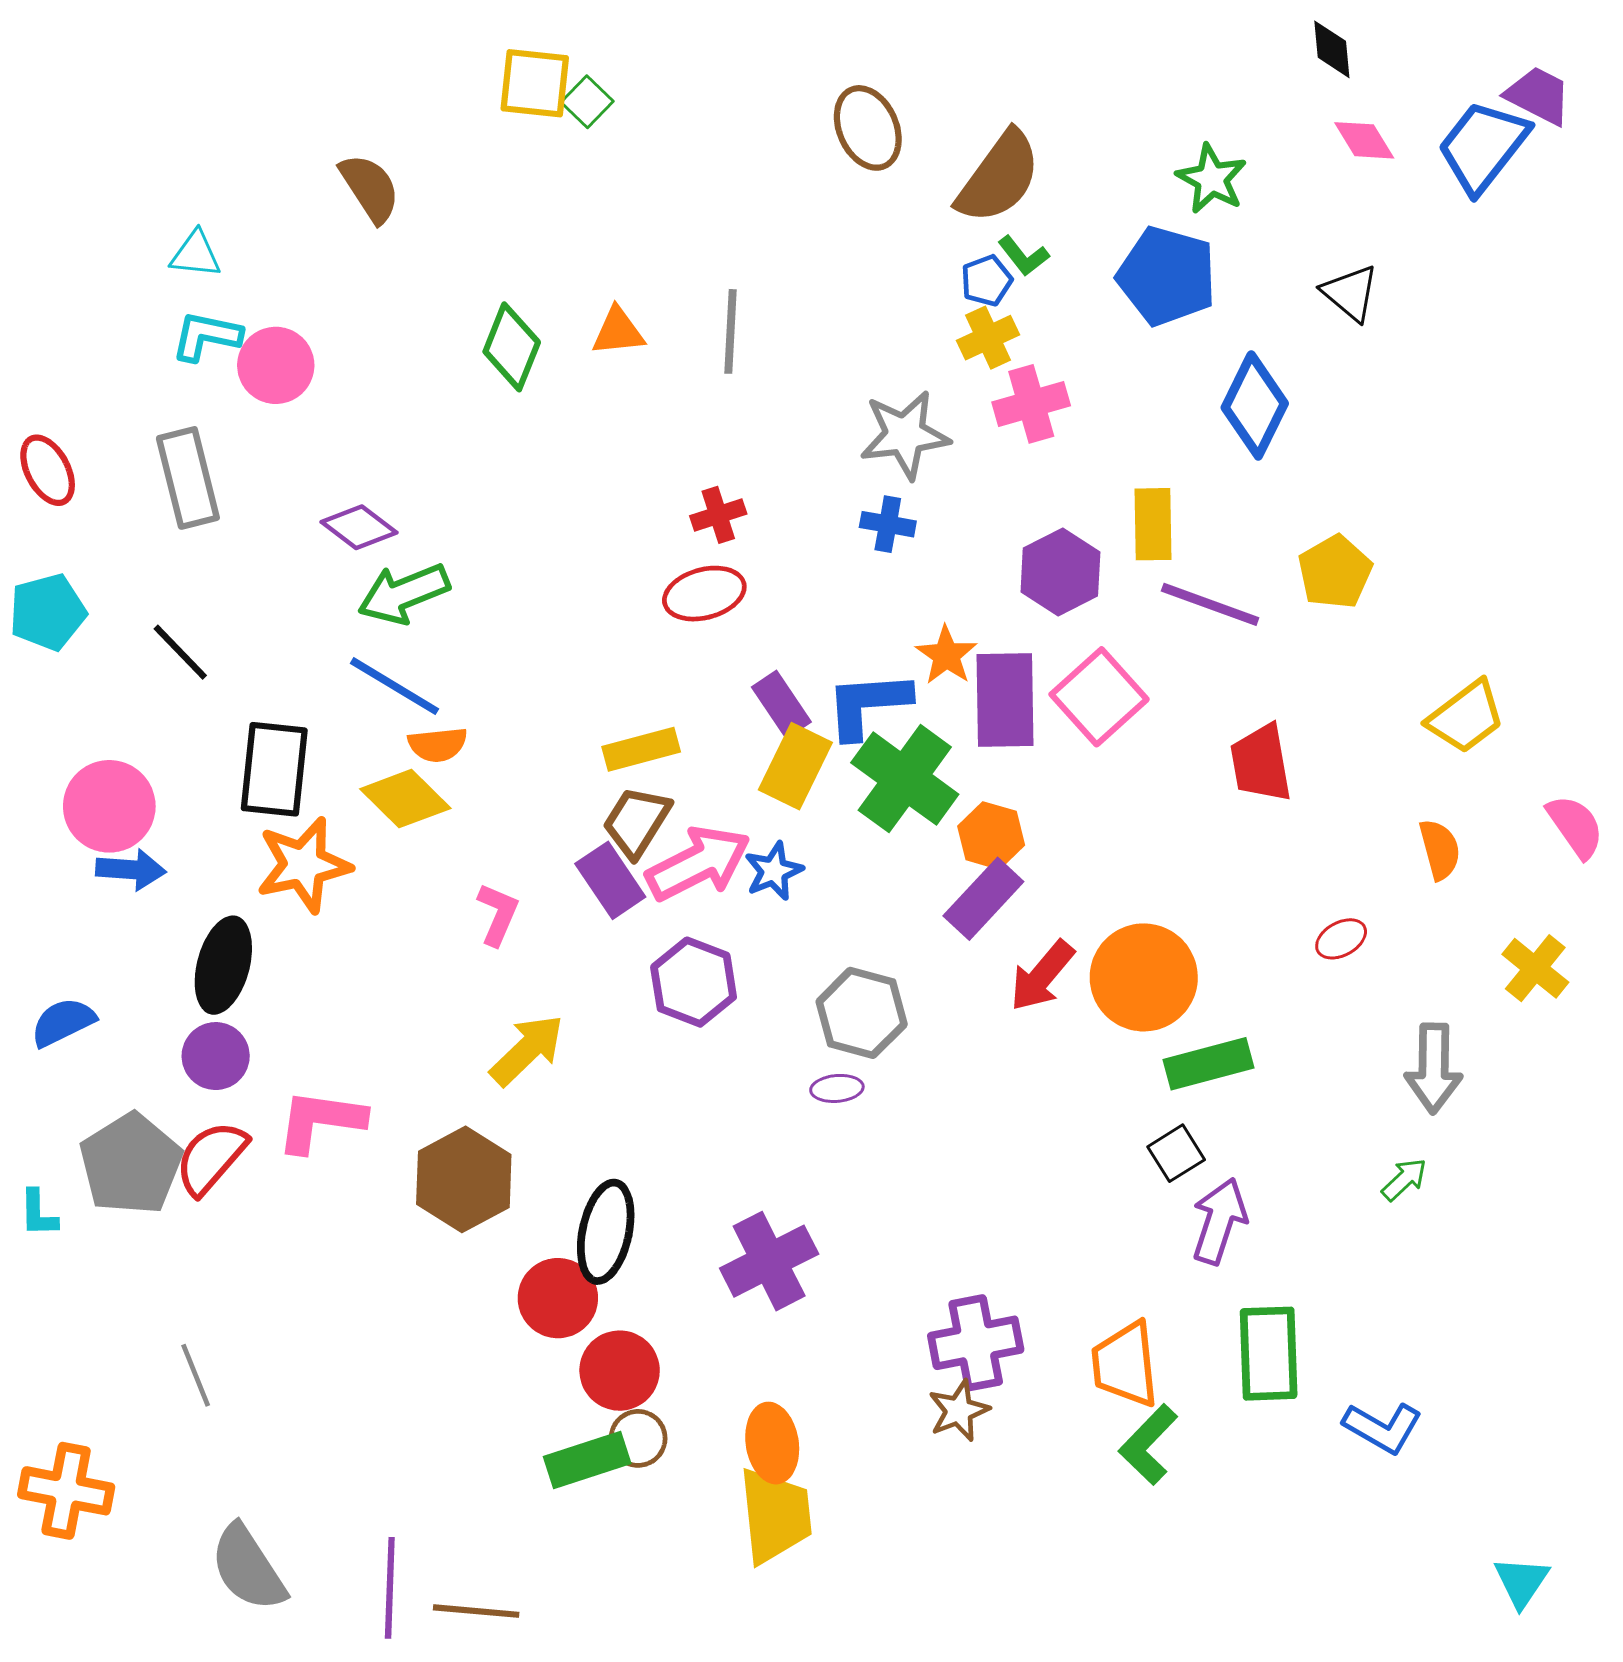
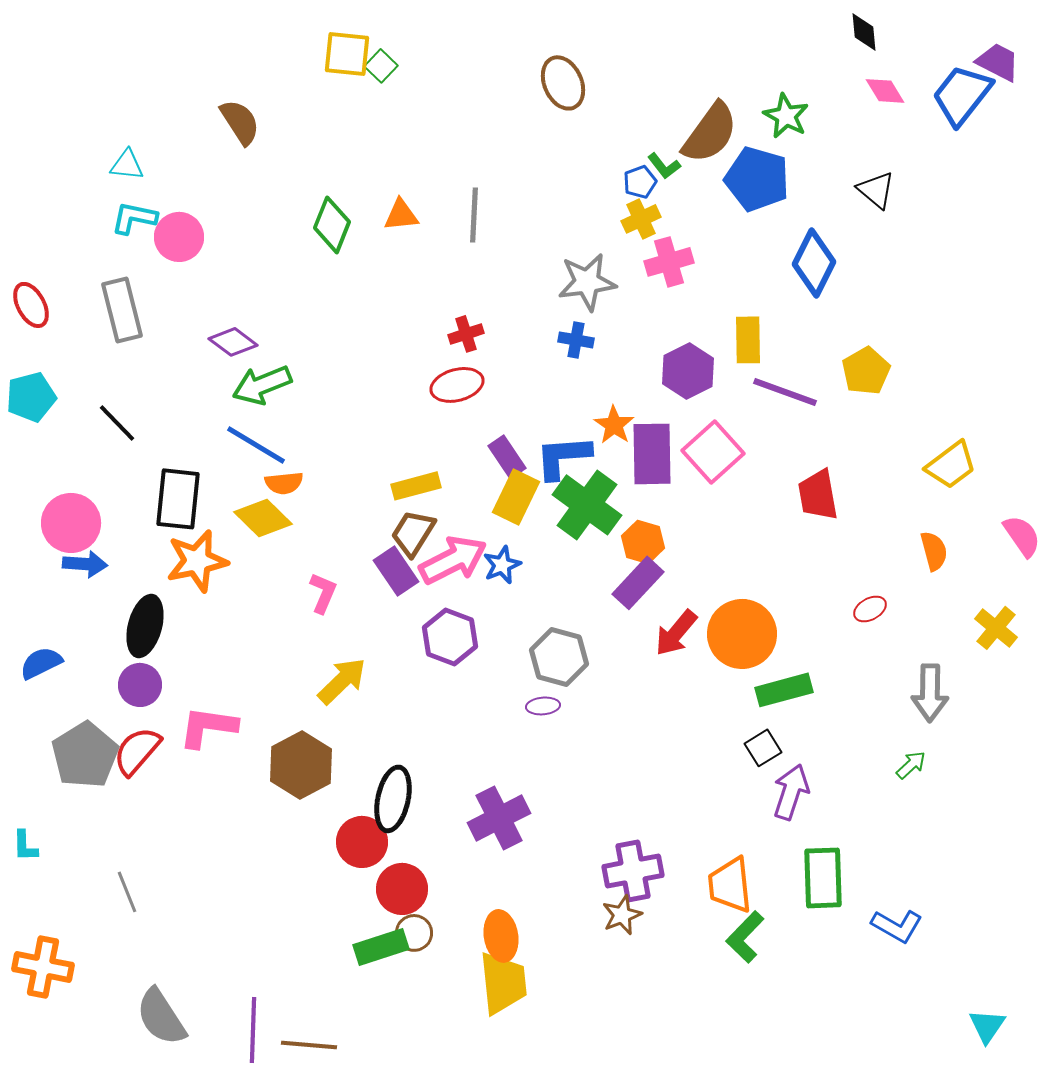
brown semicircle: (999, 177) -> (710, 133), moved
cyan L-shape: (38, 1213) -> (25, 846), moved

